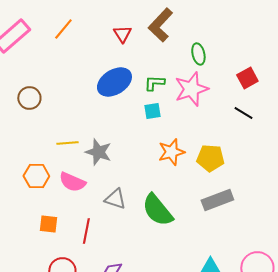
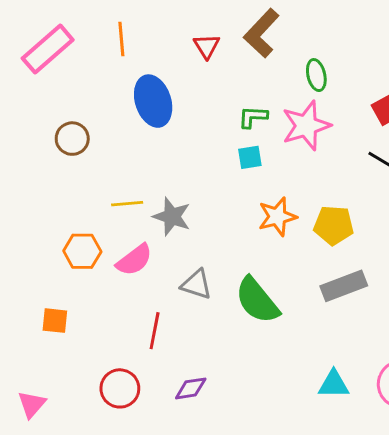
orange line: (63, 29) -> (121, 39), turned -45
blue ellipse: (114, 82) -> (153, 101), moved, turned -76
pink semicircle: (72, 182) -> (134, 260), turned -60
orange square: (48, 224) -> (55, 321), moved

